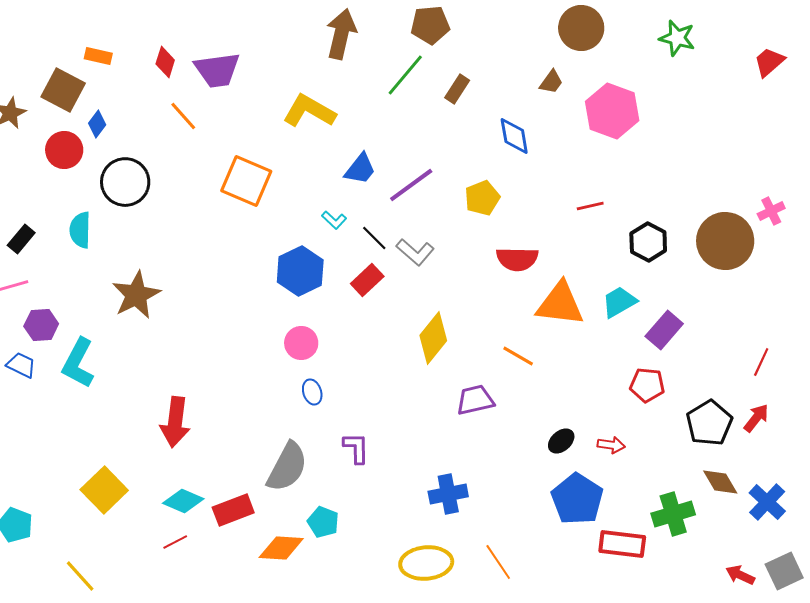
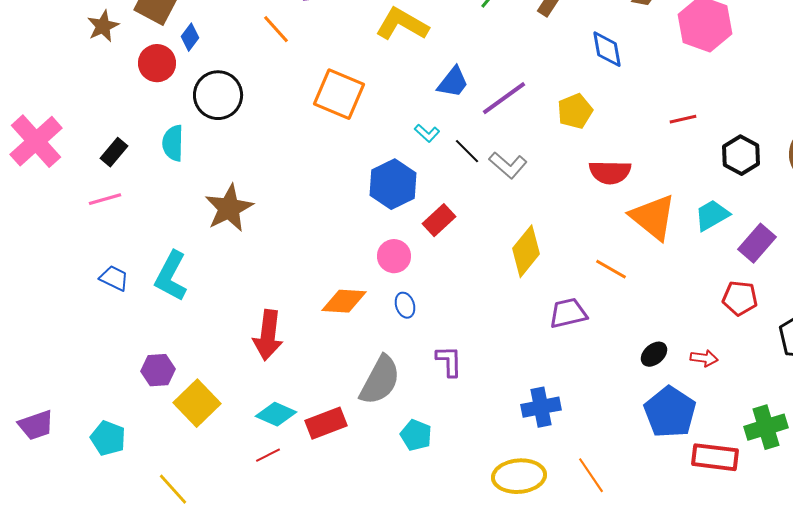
red rectangle: (367, 280) -> (439, 220), moved
orange triangle: (560, 304) -> (653, 217), turned 32
purple hexagon: (41, 325) -> (158, 370), moved
orange diamond: (281, 548) -> (344, 301), moved

